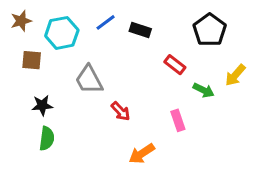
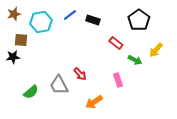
gray trapezoid: (89, 80) -> (59, 85), moved
black star: (42, 105) -> (13, 57), moved
green semicircle: (47, 139) -> (31, 92), turned 42

